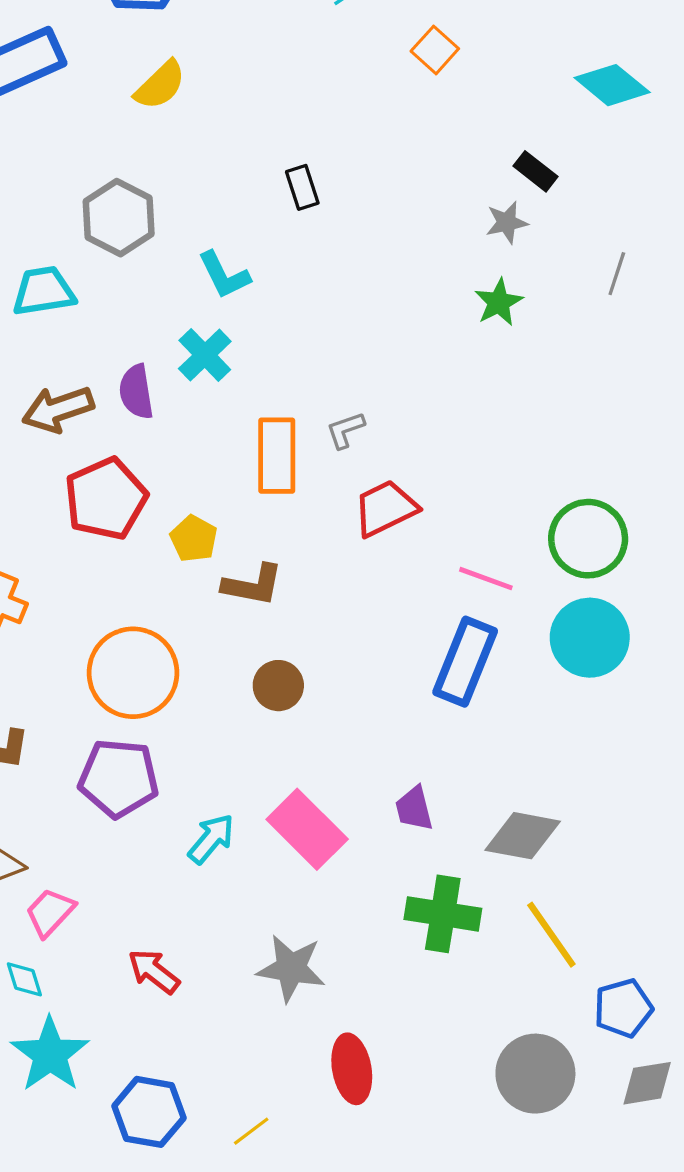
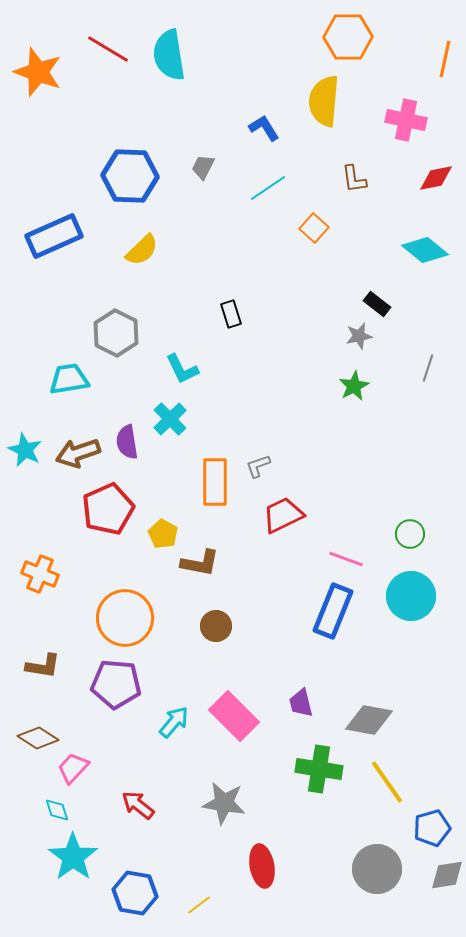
green circle: (588, 539) -> (410, 534), size x0.6

